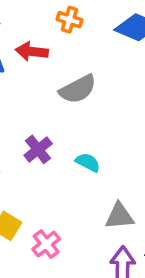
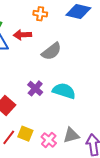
cyan semicircle: (88, 162) -> (64, 91), size x1.6
gray triangle: (119, 216) -> (71, 135), moved

